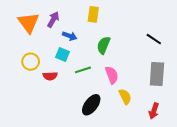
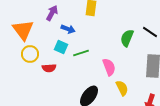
orange triangle: (29, 23) -> (23, 30), moved
green semicircle: (104, 45) -> (127, 38), moved
green line: (83, 70) -> (81, 53), moved

